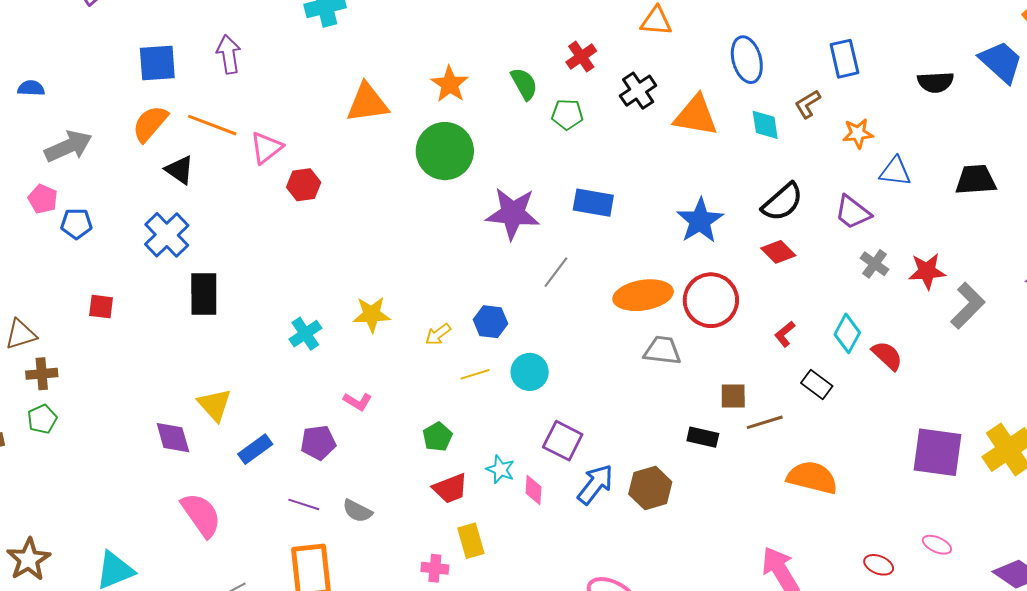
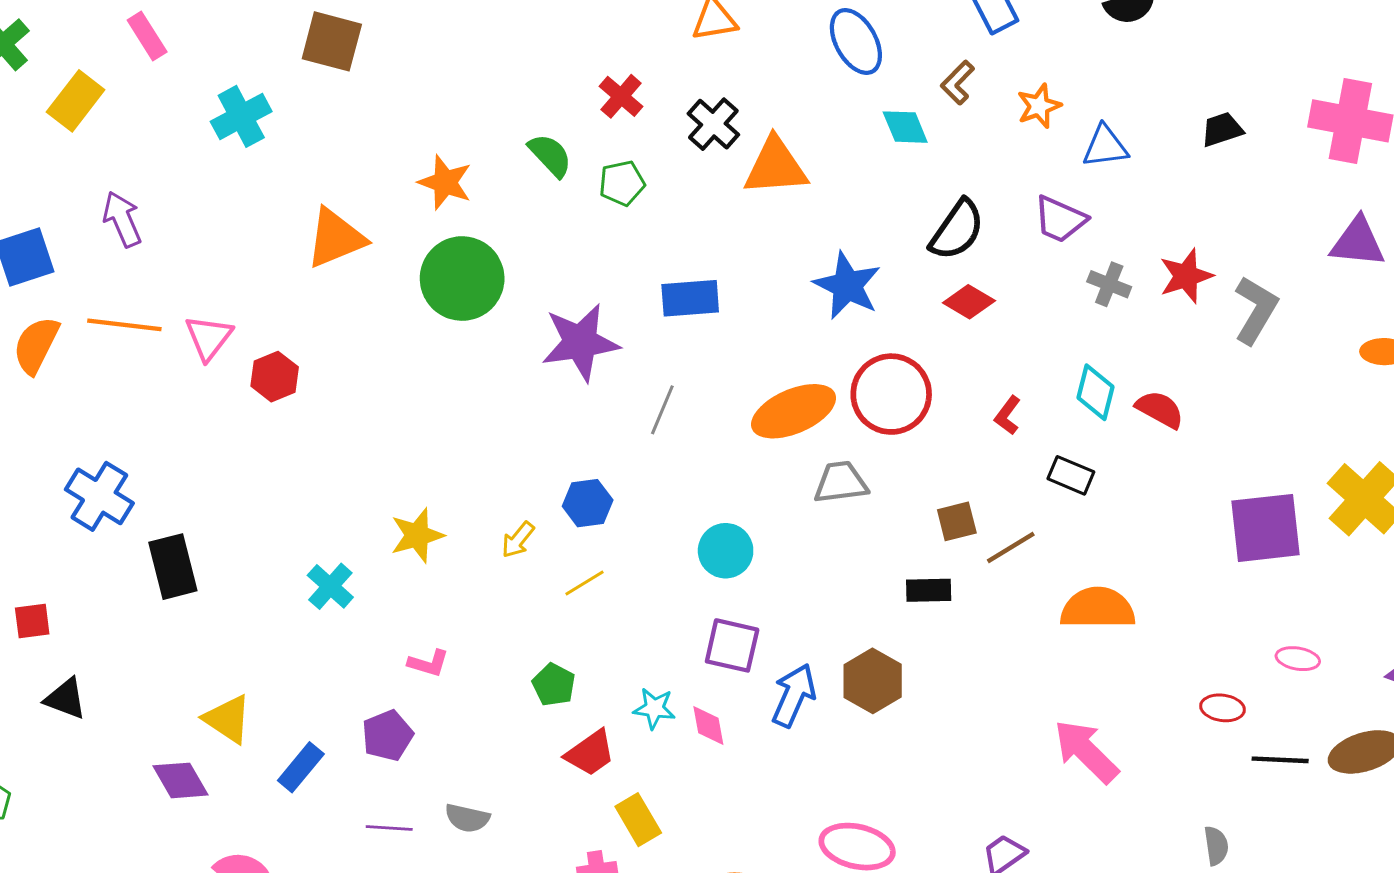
orange triangle: (696, 116) -> (776, 167), moved
black triangle: (179, 170) -> (66, 699), moved
black trapezoid: (976, 180) -> (1222, 129), size x0.7
cyan circle: (530, 372) -> (726, 551), moved

